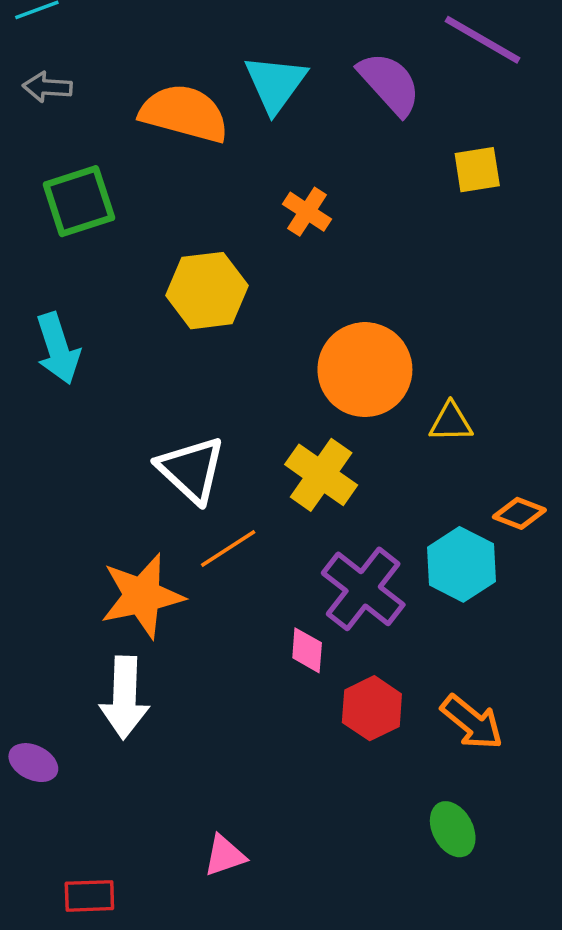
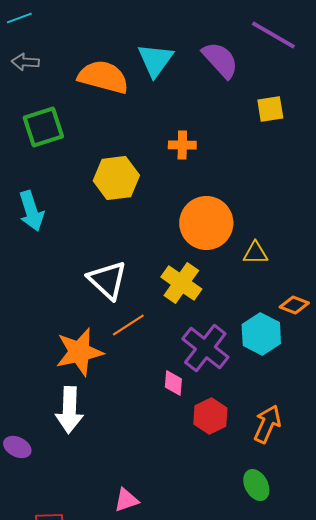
orange cross: (307, 212) -> (182, 145), moved, turned -32
orange arrow: (472, 722) -> (267, 424), turned -105

